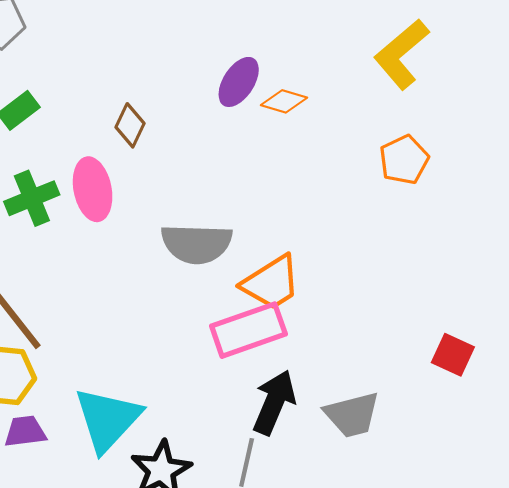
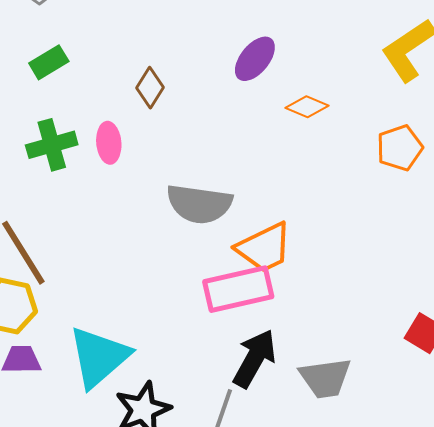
orange diamond: (284, 101) -> (307, 107), moved
pink ellipse: (93, 189) -> (109, 143), size x0.7

